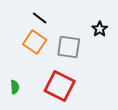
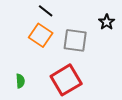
red square: (60, 86) -> (66, 80), turned 32

